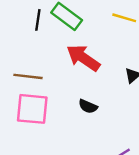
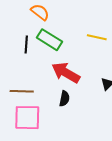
black semicircle: (88, 106) -> (64, 99), moved, turned -98

